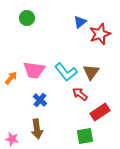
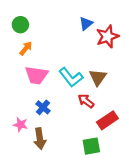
green circle: (27, 18) -> (20, 25), moved
orange arrow: (11, 78) -> (26, 48), moved
pink star: (12, 139) -> (20, 125), moved

